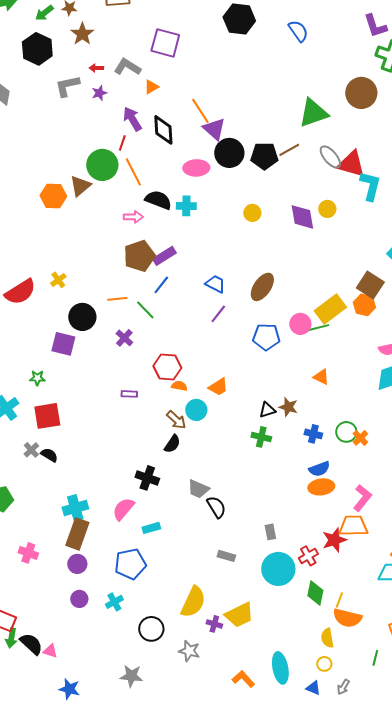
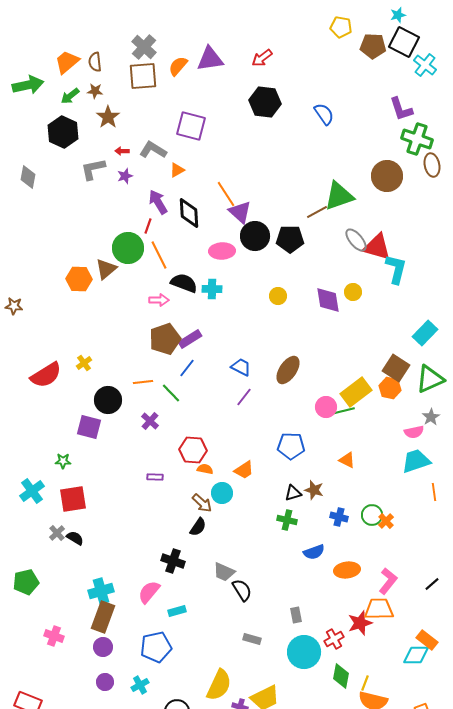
brown line: (289, 150) -> (317, 212), moved
blue pentagon: (266, 337) -> (291, 446), moved
blue semicircle: (319, 469) -> (314, 552), moved

